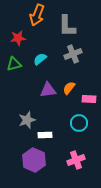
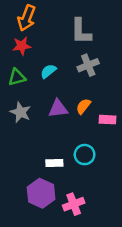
orange arrow: (37, 15) -> (27, 18), moved
gray star: (27, 120) -> (21, 112), moved, turned -30
cyan circle: (79, 123) -> (85, 155), moved
pink cross: (76, 160) -> (74, 204), moved

